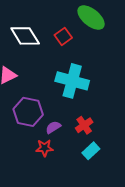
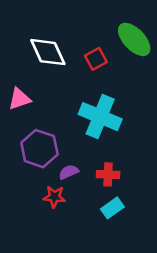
red cross: (84, 125) -> (108, 174), turned 30

